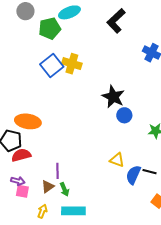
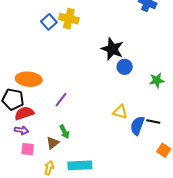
blue square: (52, 66) -> (49, 22), size x0.7
purple line: (57, 171) -> (61, 100), moved, turned 42
purple arrow: (18, 181) -> (21, 130), moved
green arrow: (65, 189) -> (64, 132), moved

